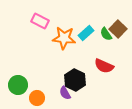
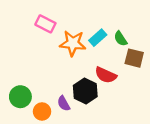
brown square: (118, 29) -> (134, 58), moved, turned -30
red semicircle: (104, 66) -> (106, 75), moved
purple semicircle: (65, 93) -> (64, 104), moved

